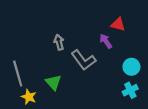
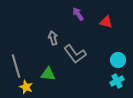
purple arrow: (106, 41) -> (78, 14), moved
green triangle: (53, 82) -> (48, 74), turned -42

